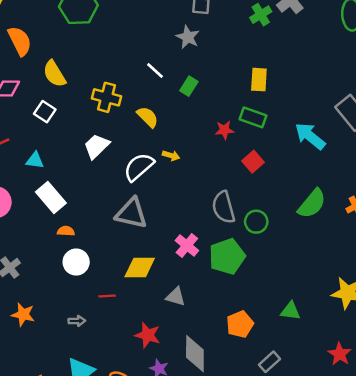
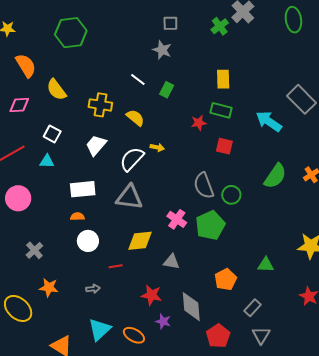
white square: (45, 112) -> (52, 134), moved
red square: (253, 162) -> (224, 146), turned -30
white rectangle: (51, 198) -> (83, 189), moved, turned -50

